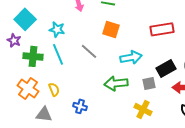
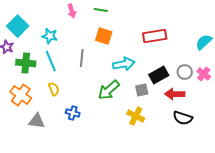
gray line: (89, 51) -> (82, 58), turned 54
green arrow: (116, 83) -> (109, 90), turned -35
yellow semicircle: (54, 89) -> (54, 89), moved

